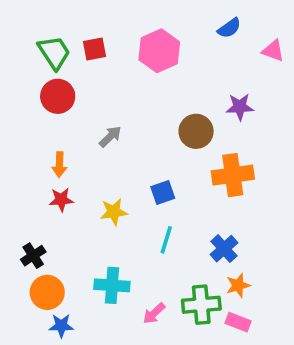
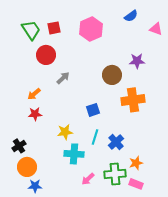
red circle: (58, 96) -> (46, 55), moved
orange arrow: (59, 165) -> (34, 94), turned 48
yellow star: (114, 212) -> (65, 132), moved
blue cross: (224, 249) -> (116, 142), moved
cyan cross: (112, 285) -> (74, 154), moved

